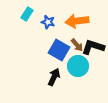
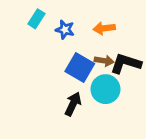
orange arrow: (77, 21) -> (104, 28), size x0.7
brown arrow: (77, 45) -> (104, 61), turned -40

